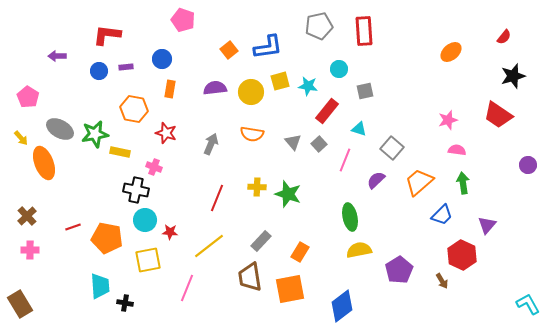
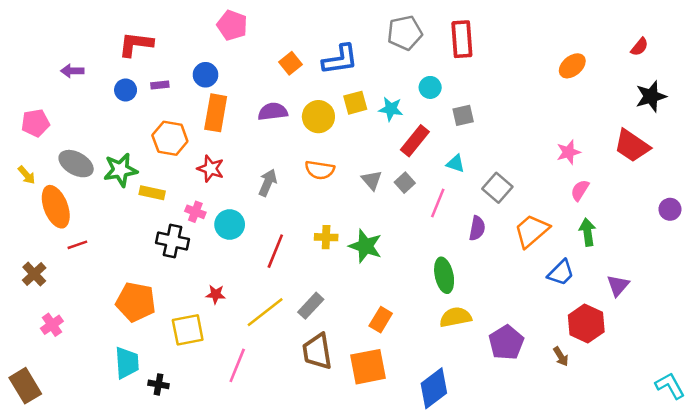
orange rectangle: (170, 89) -> (216, 113), size x1.6
pink pentagon: (28, 97) -> (35, 123), turned 30
pink semicircle: (457, 150) -> (580, 190), turned -66
purple semicircle: (376, 180) -> (477, 228), turned 144
cyan circle: (145, 220) -> (230, 224), moved
red line: (73, 227) -> (77, 245), moved
gray rectangle: (261, 241) -> (311, 306), moved
pink cross: (30, 250) -> (52, 325), moved, turned -36

